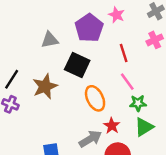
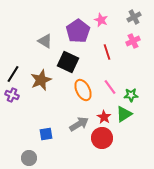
gray triangle: (50, 40) -> (45, 41), turned 42
pink line: (127, 82) -> (110, 87), moved
green star: (138, 103) -> (131, 95), moved
red star: (112, 126) -> (104, 117), moved

